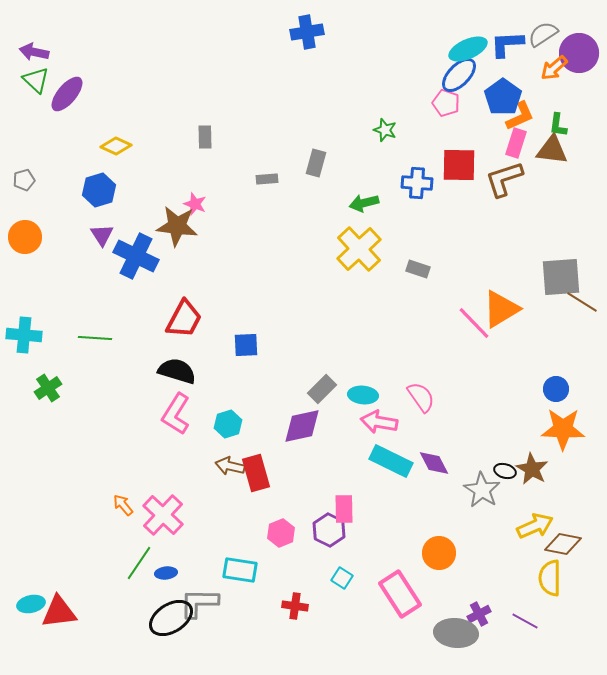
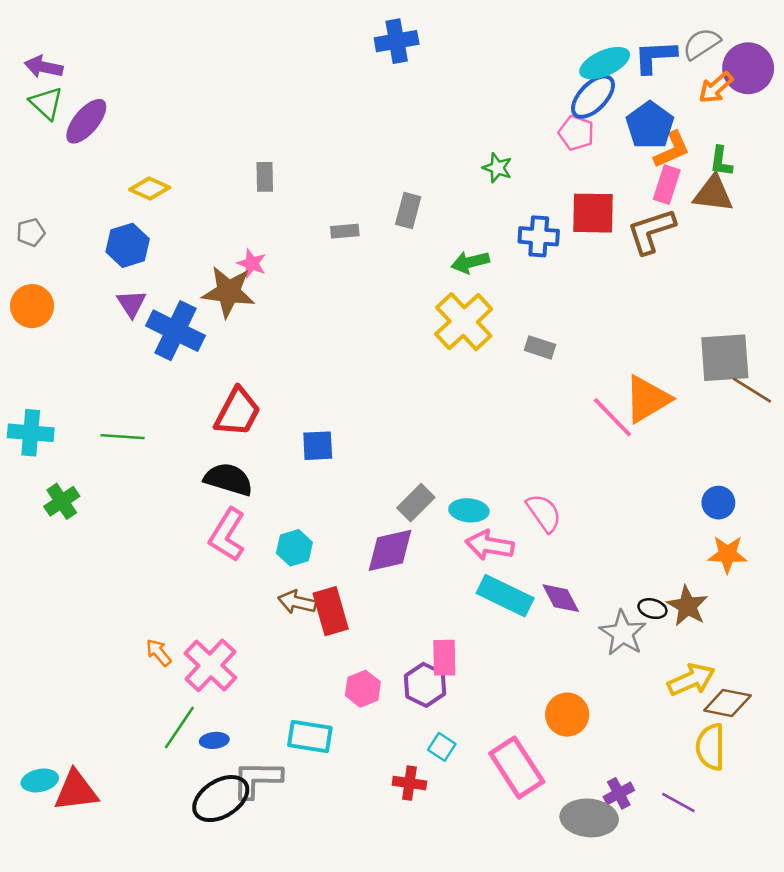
orange star: (563, 429) -> (727, 554), size x0.7
red cross: (295, 606) -> (409, 783), moved

